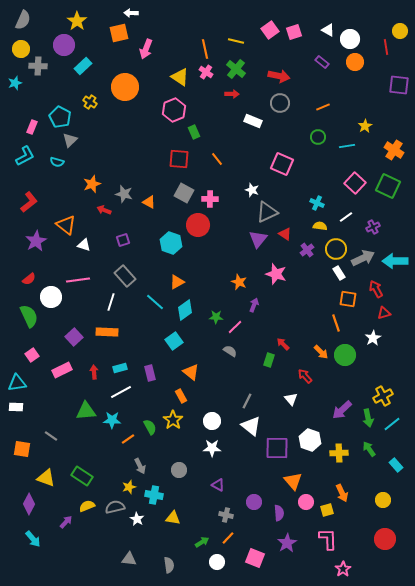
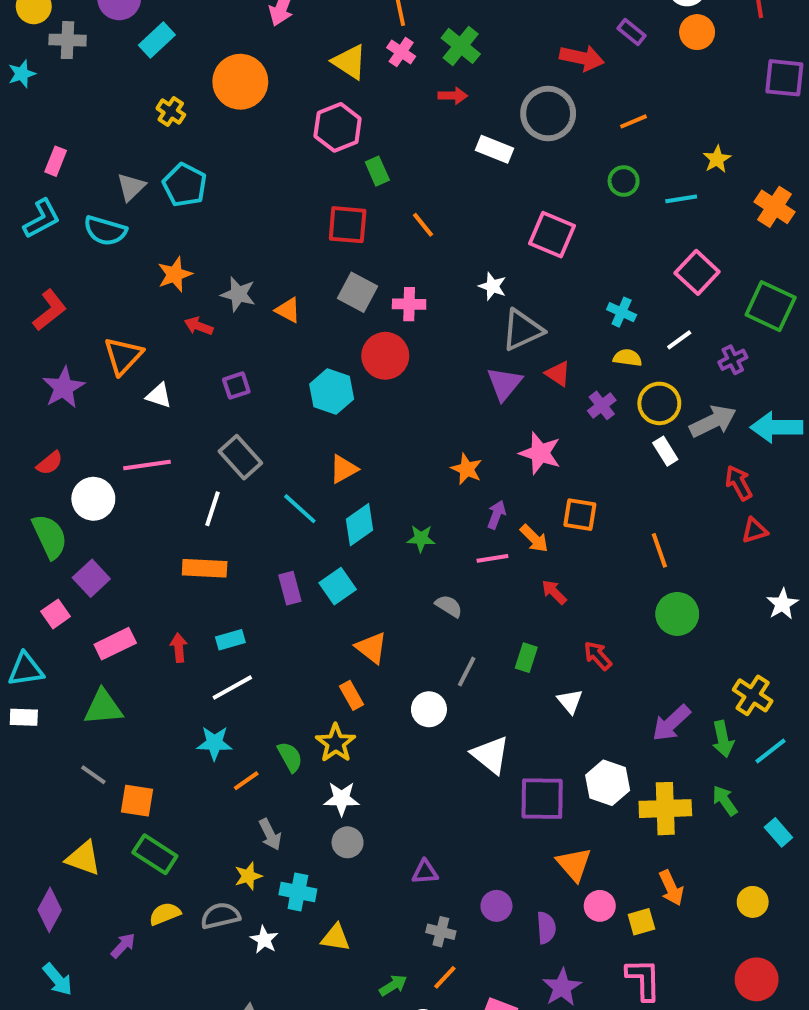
red arrow: (279, 76) -> (582, 58), moved
gray circle: (280, 103) -> (548, 113), size x1.4
cyan pentagon: (60, 117) -> (185, 185), moved
cyan semicircle: (57, 162) -> (105, 231), size x1.5
green square: (388, 186) -> (771, 306), moved
orange triangle: (66, 225) -> (123, 356), turned 35
orange square: (348, 299) -> (580, 515), moved
pink line: (235, 327) -> (492, 558), moved, turned 35
purple square: (74, 337) -> (91, 578), moved
white star: (373, 338) -> (782, 604), moved
orange arrow: (321, 352) -> (534, 538), moved
green rectangle: (269, 360) -> (526, 658), moved
purple rectangle: (150, 373) -> (290, 588), moved
yellow cross: (383, 396) -> (753, 695), turned -30
gray line: (247, 401) -> (467, 672), moved
green triangle: (86, 411) -> (103, 707), moved
white circle: (212, 421) -> (429, 709), moved
white star: (212, 448) -> (342, 799), moved
orange square: (22, 449) -> (137, 801), moved
yellow cross: (339, 453) -> (665, 809), size x1.4
purple triangle: (218, 485) -> (425, 872), turned -32

